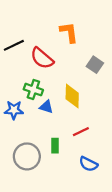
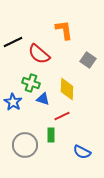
blue star: (14, 110) -> (13, 102), turned 30
red line: (81, 132) -> (62, 116), moved

